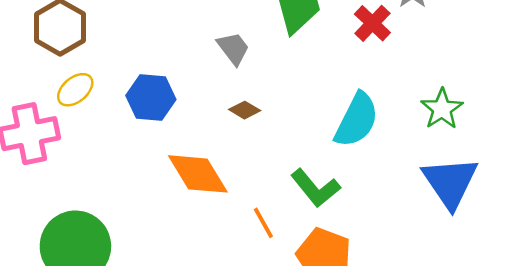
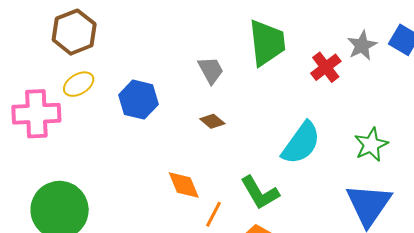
orange diamond: (198, 174) -> (184, 185), moved, size x0.7
orange line: (263, 223) -> (214, 214), turned 48

